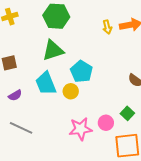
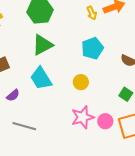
cyan pentagon: (81, 71) -> (92, 48), moved, turned 30
yellow circle: (71, 91) -> (81, 82), moved
pink circle: (106, 123) -> (105, 121), moved

